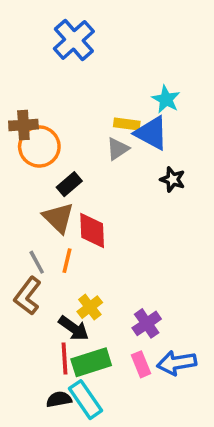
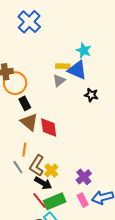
black rectangle: (69, 184) -> (25, 103), moved, turned -72
orange line: (67, 261) -> (24, 150), moved
gray line: (37, 262) -> (18, 167), moved
brown L-shape: (28, 296) -> (37, 166), moved
red line: (65, 358) -> (40, 200), turned -30

